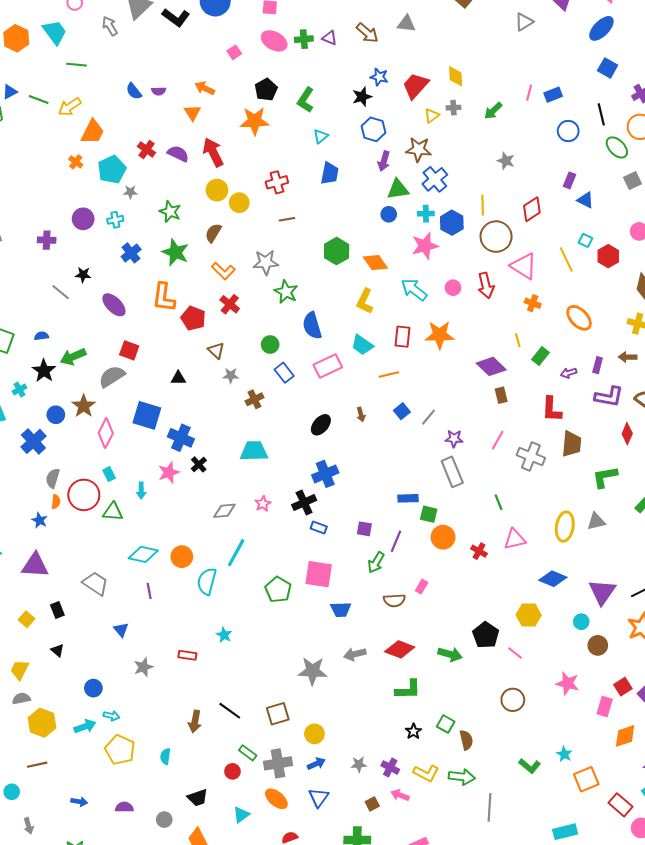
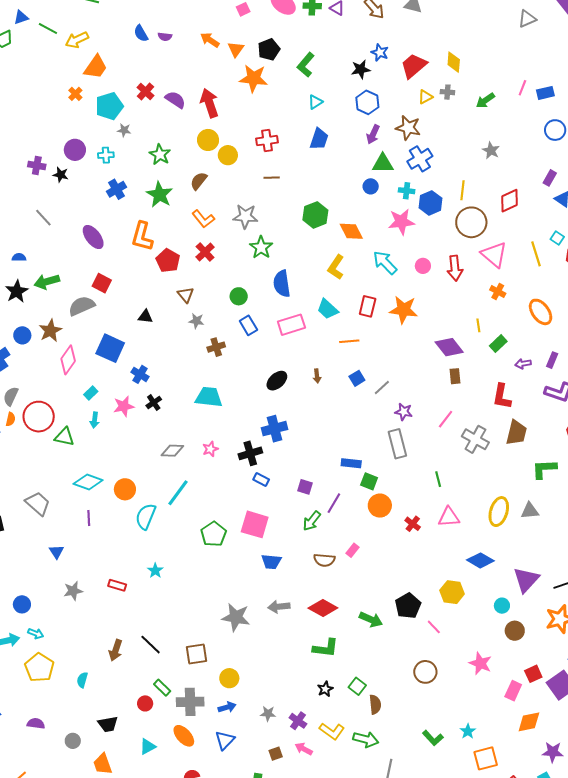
orange triangle: (192, 113) -> (236, 49), moved
black star: (83, 275) -> (61, 175), moved
blue cross: (181, 438) -> (140, 374), size x0.7
cyan rectangle: (109, 474) -> (91, 393), moved, turned 64

